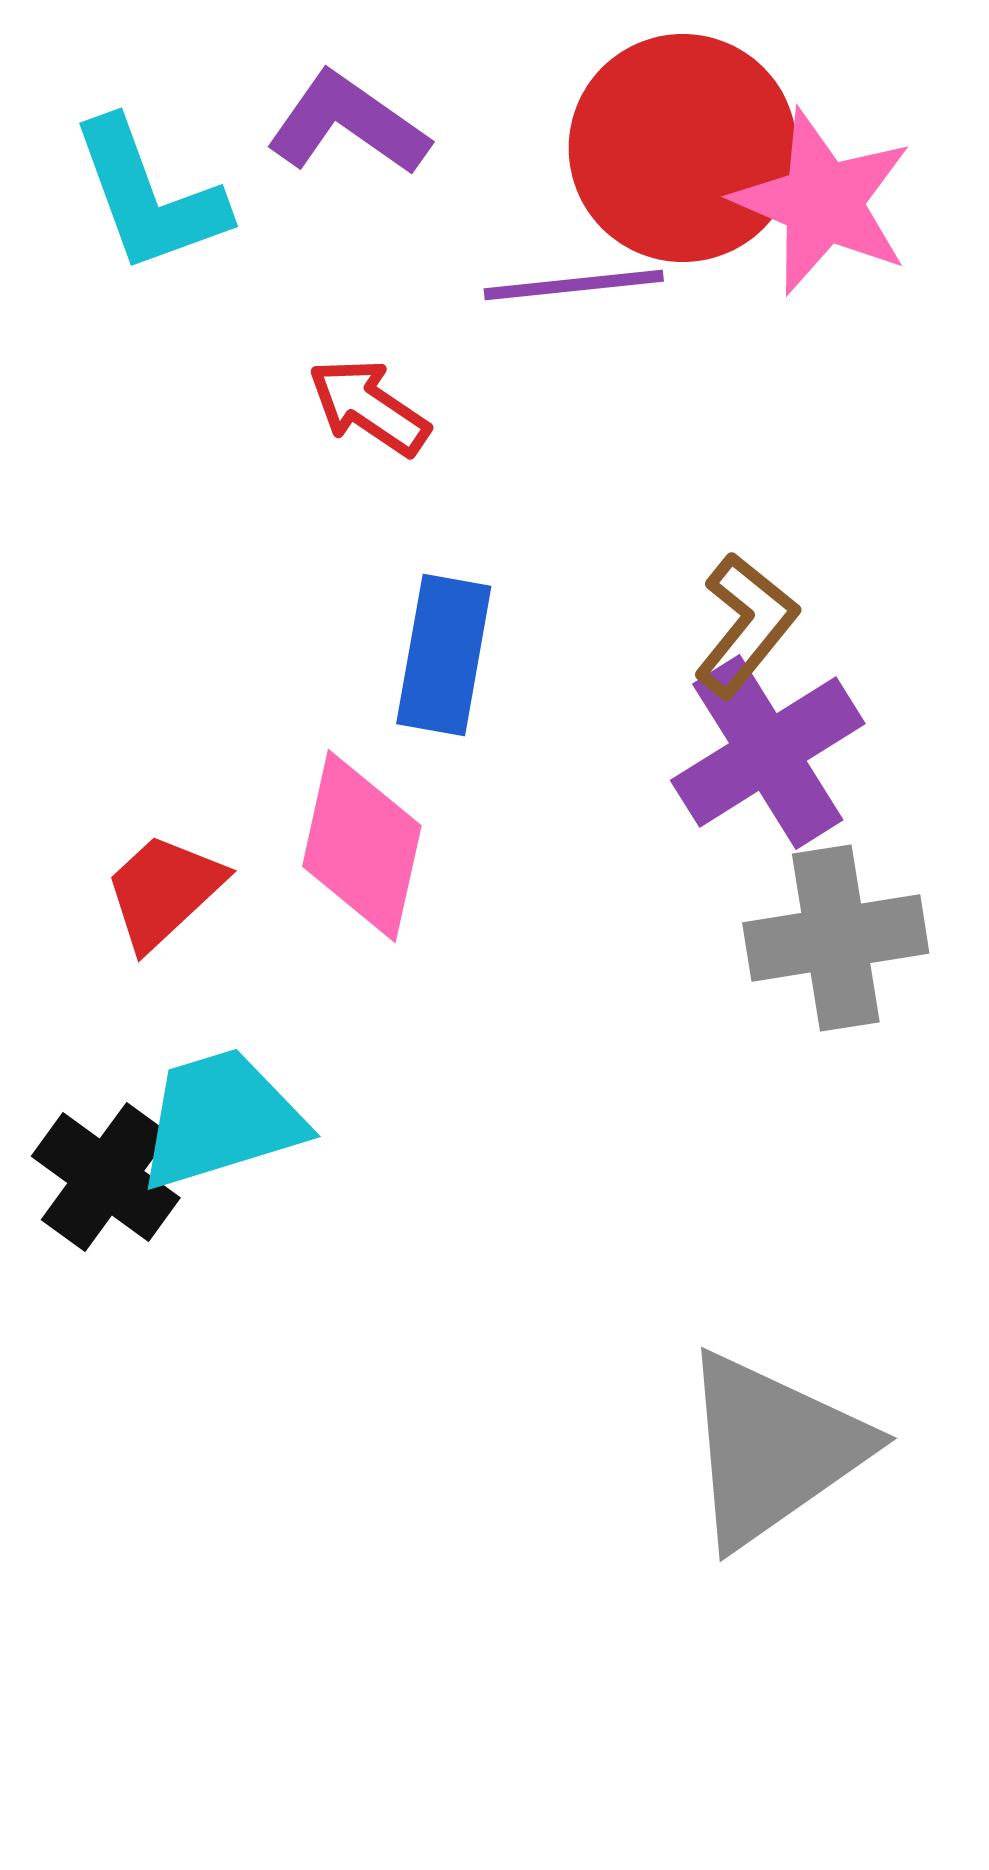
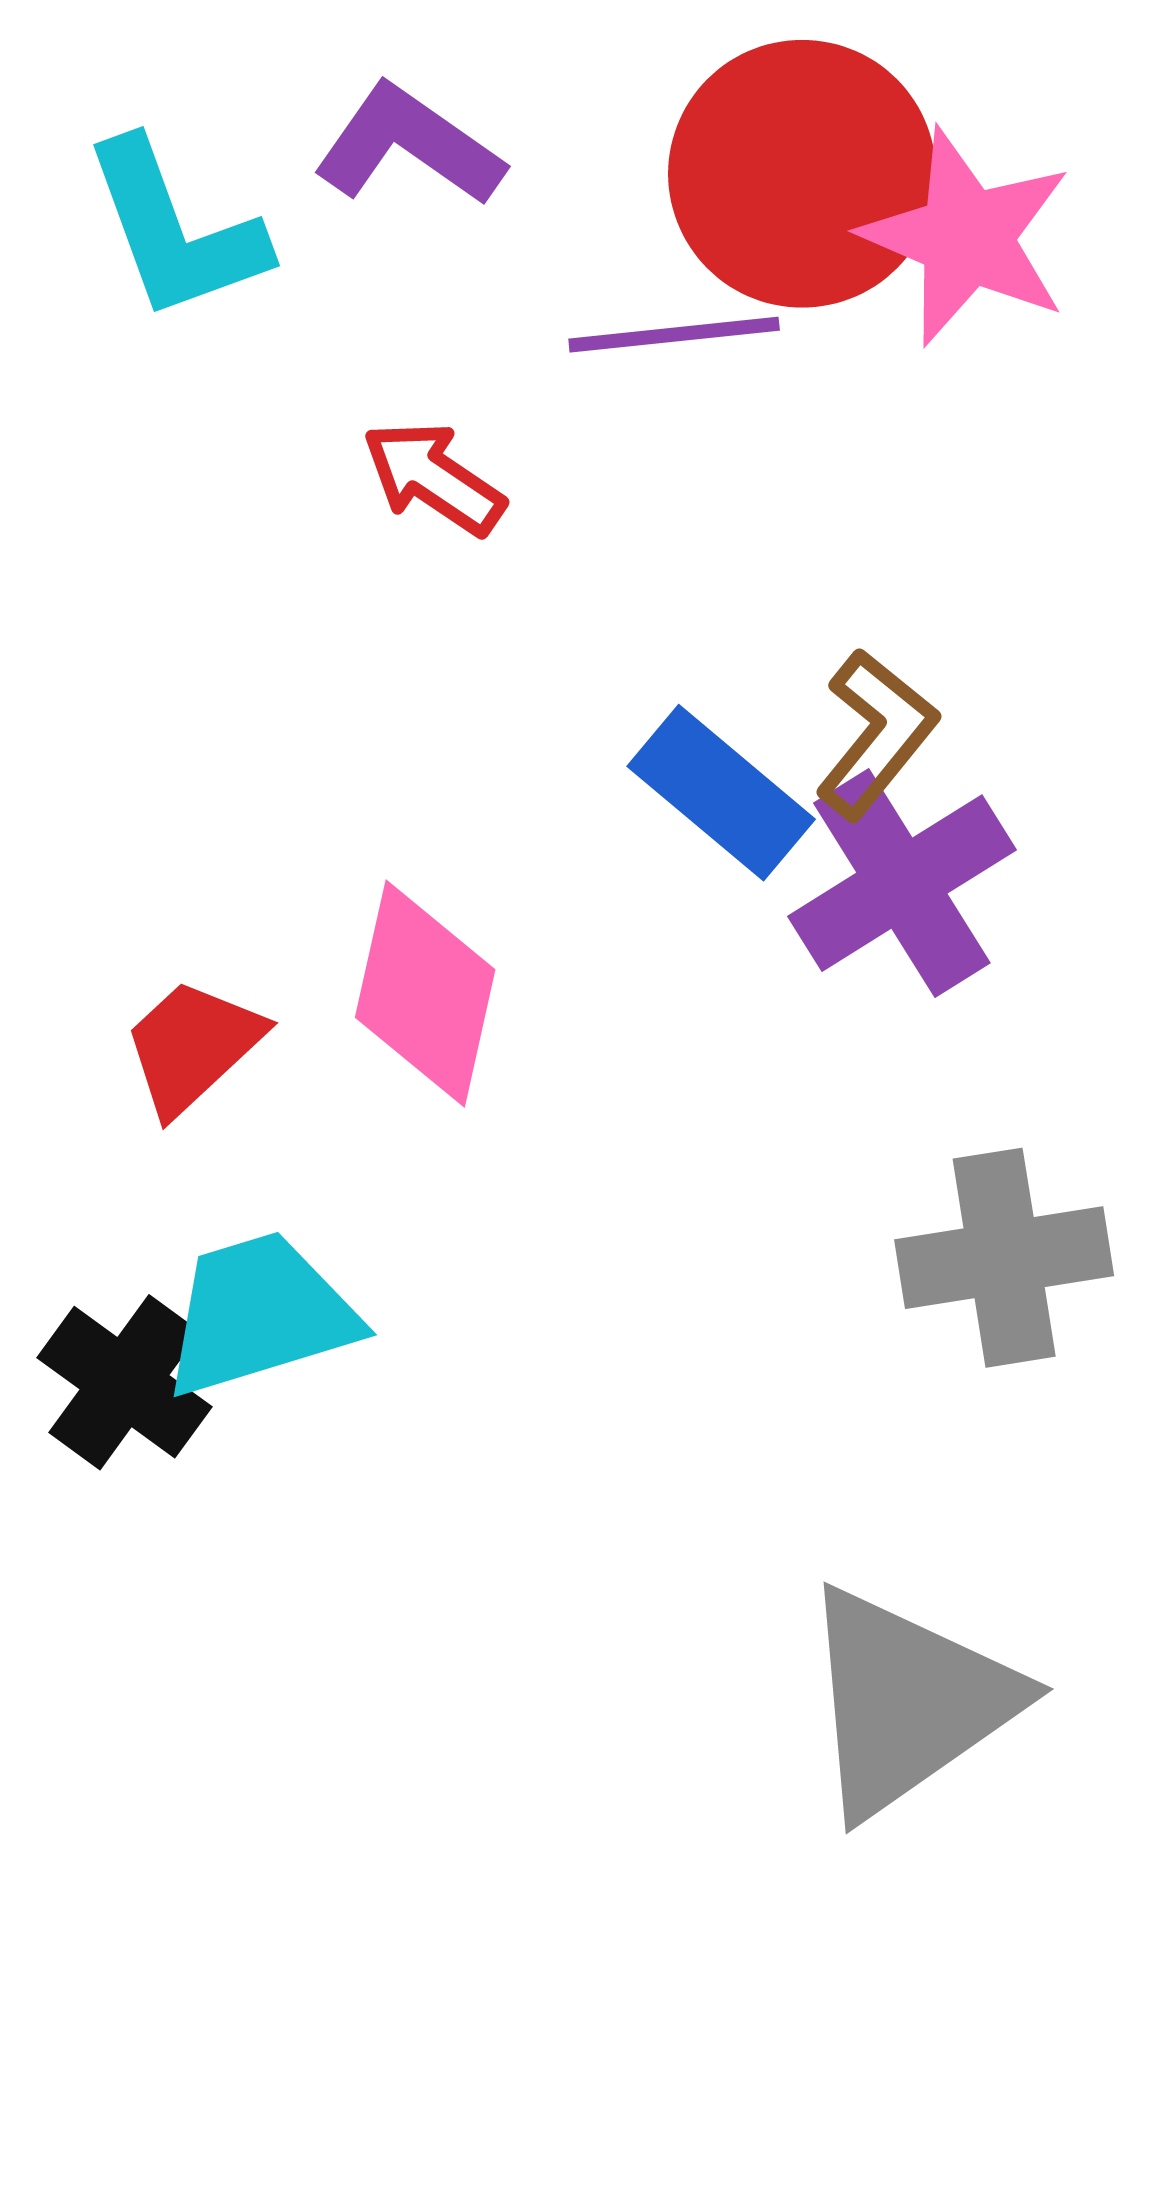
blue rectangle: (444, 655) -> (721, 793), moved, turned -60
gray cross: (836, 938) -> (1004, 1258), moved

